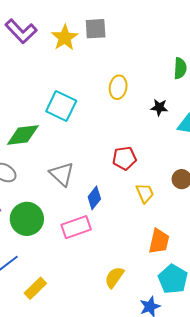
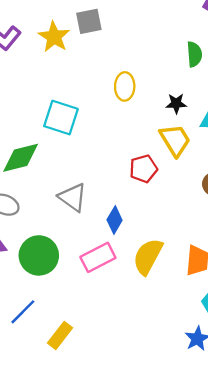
yellow trapezoid: (145, 193) -> (175, 140), moved, size x1.4
yellow semicircle: (114, 277) -> (148, 257), moved, size x1.4

